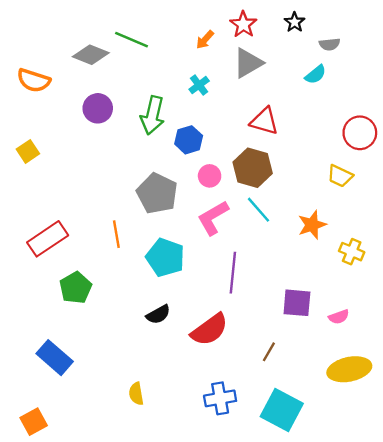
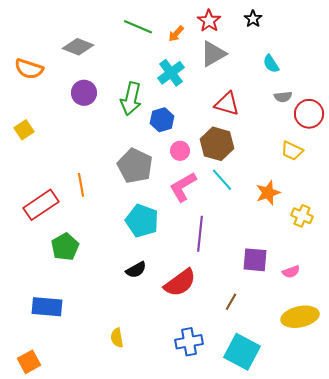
green line: (132, 40) -> (138, 27), moved
gray semicircle: (330, 44) -> (283, 97), moved
cyan semicircle: (316, 75) -> (271, 64), turned 96
cyan cross: (199, 85) -> (171, 73), size x1.5
orange line: (116, 234) -> (81, 185), moved
blue rectangle: (55, 358) -> (47, 307), turned -36

